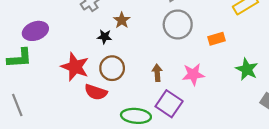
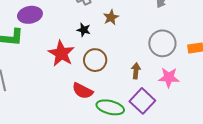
gray circle: (178, 24) -> (162, 43), moved
black star: (105, 37) -> (84, 30), moved
red semicircle: (96, 92) -> (83, 91), moved

